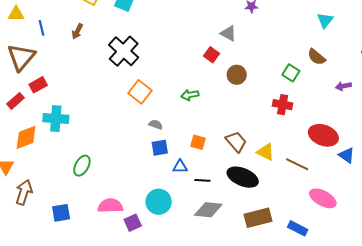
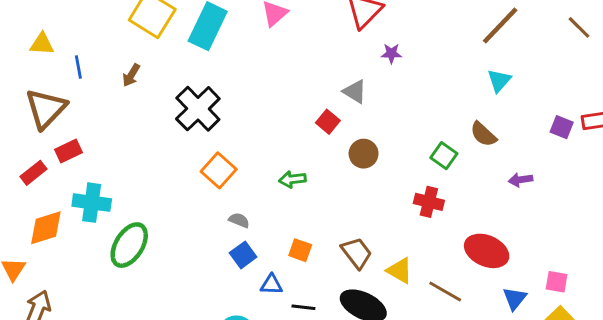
blue square: (160, 148) -> (243, 255), turned -30
blue triangle: (347, 155) -> (515, 298), moved, turned 30
green ellipse: (82, 166) -> (129, 245), moved, size x1.4

